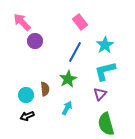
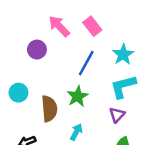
pink arrow: (22, 22) -> (59, 26), moved
brown semicircle: (45, 89) -> (49, 109), size x1.5
cyan circle: (26, 95) -> (18, 93), moved

